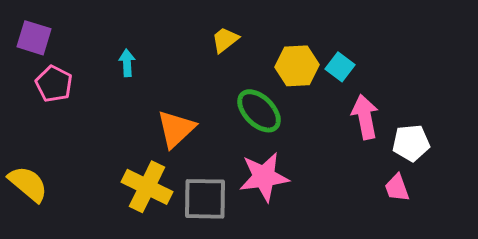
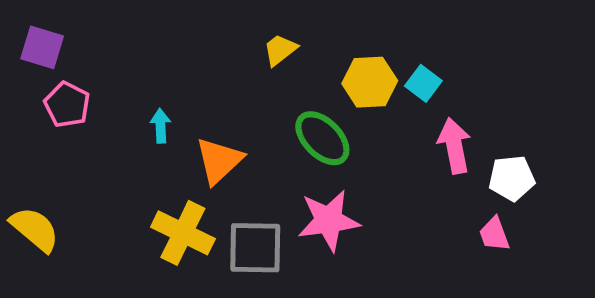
cyan arrow: (127, 63) -> (161, 126), moved

